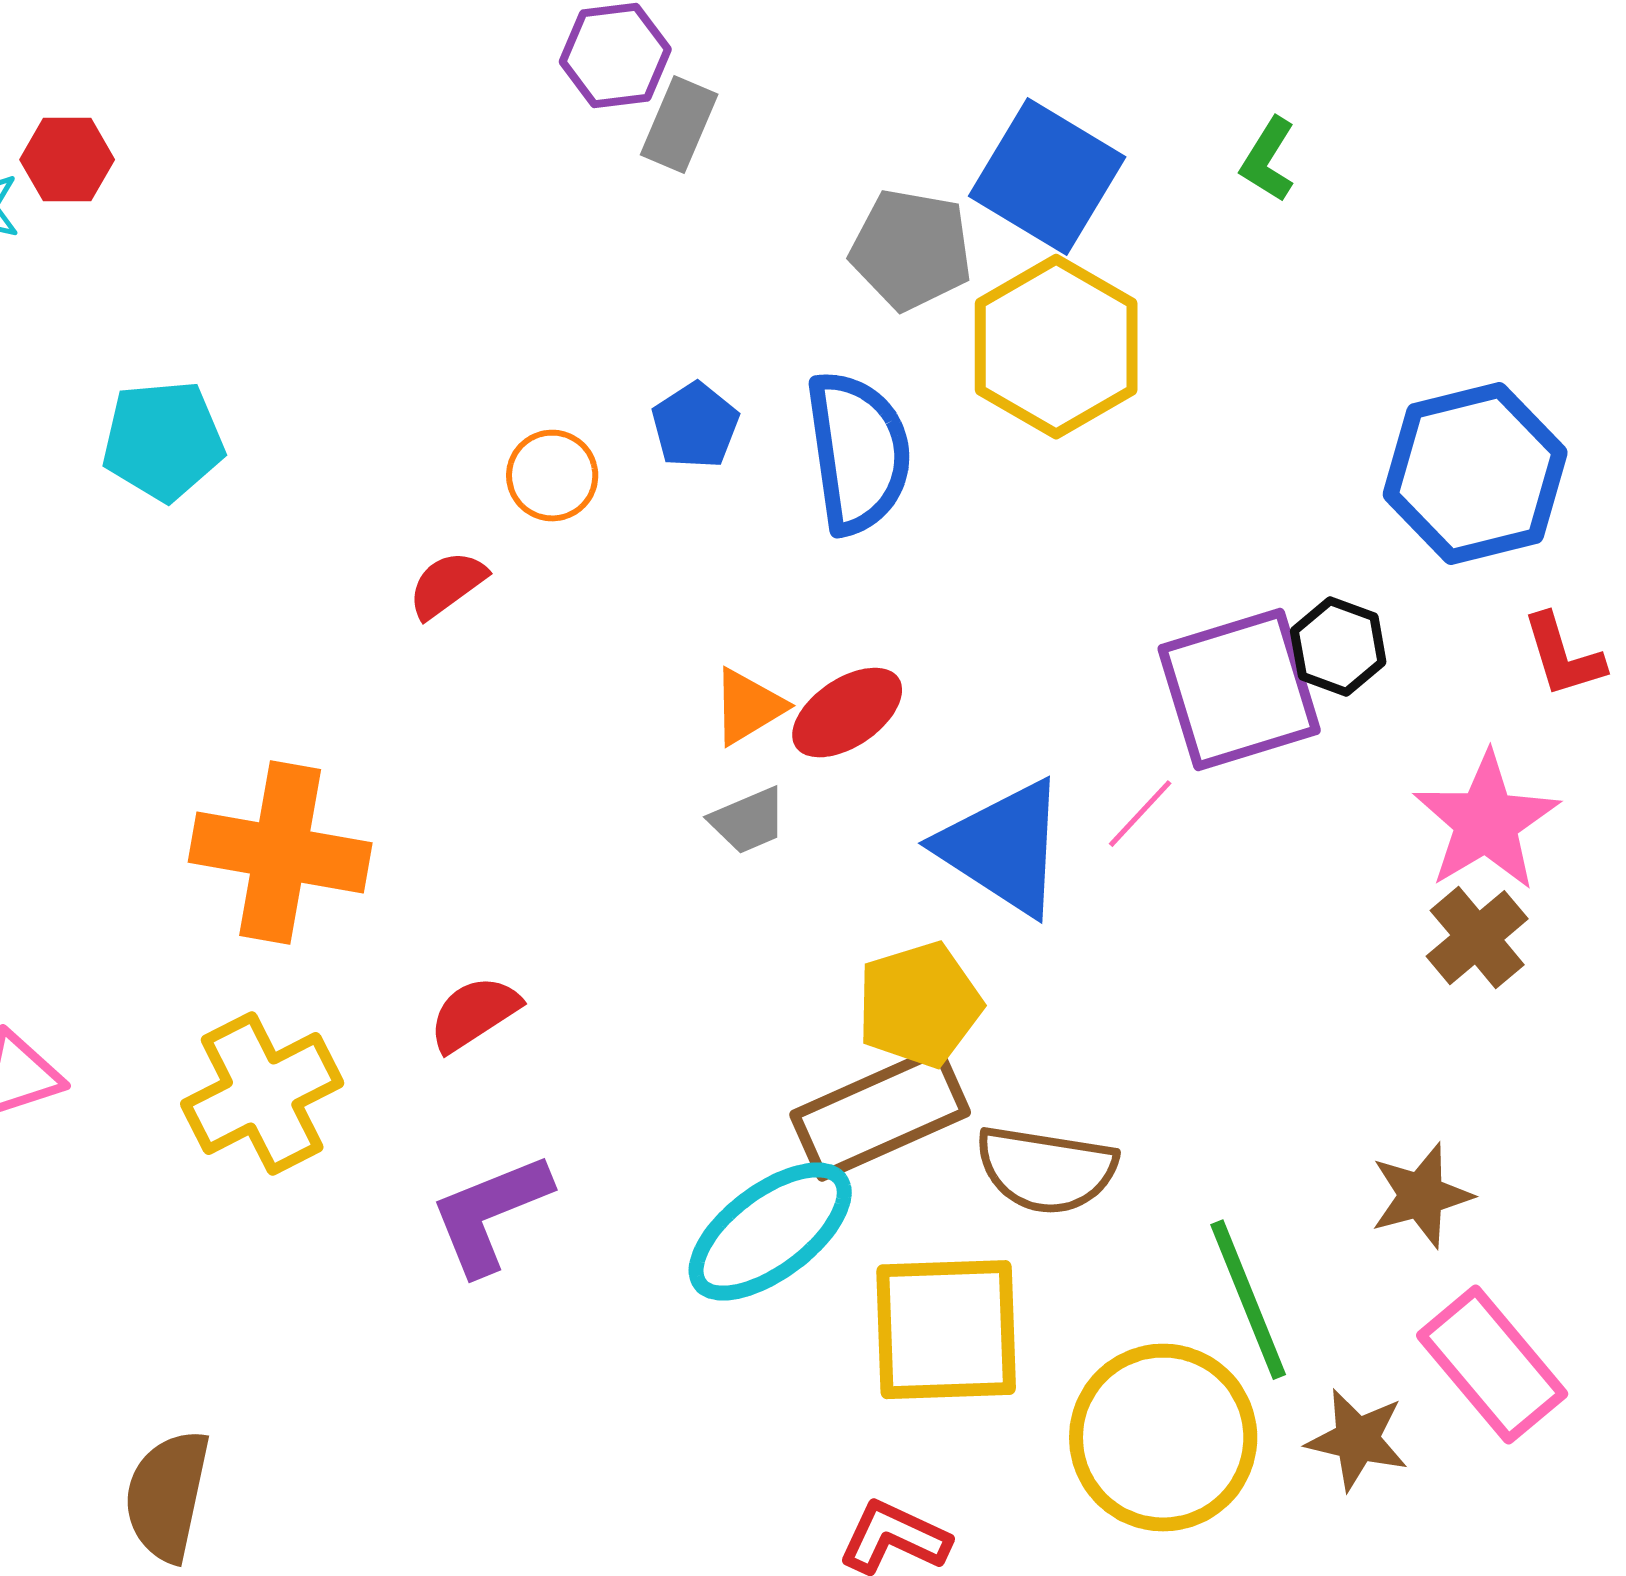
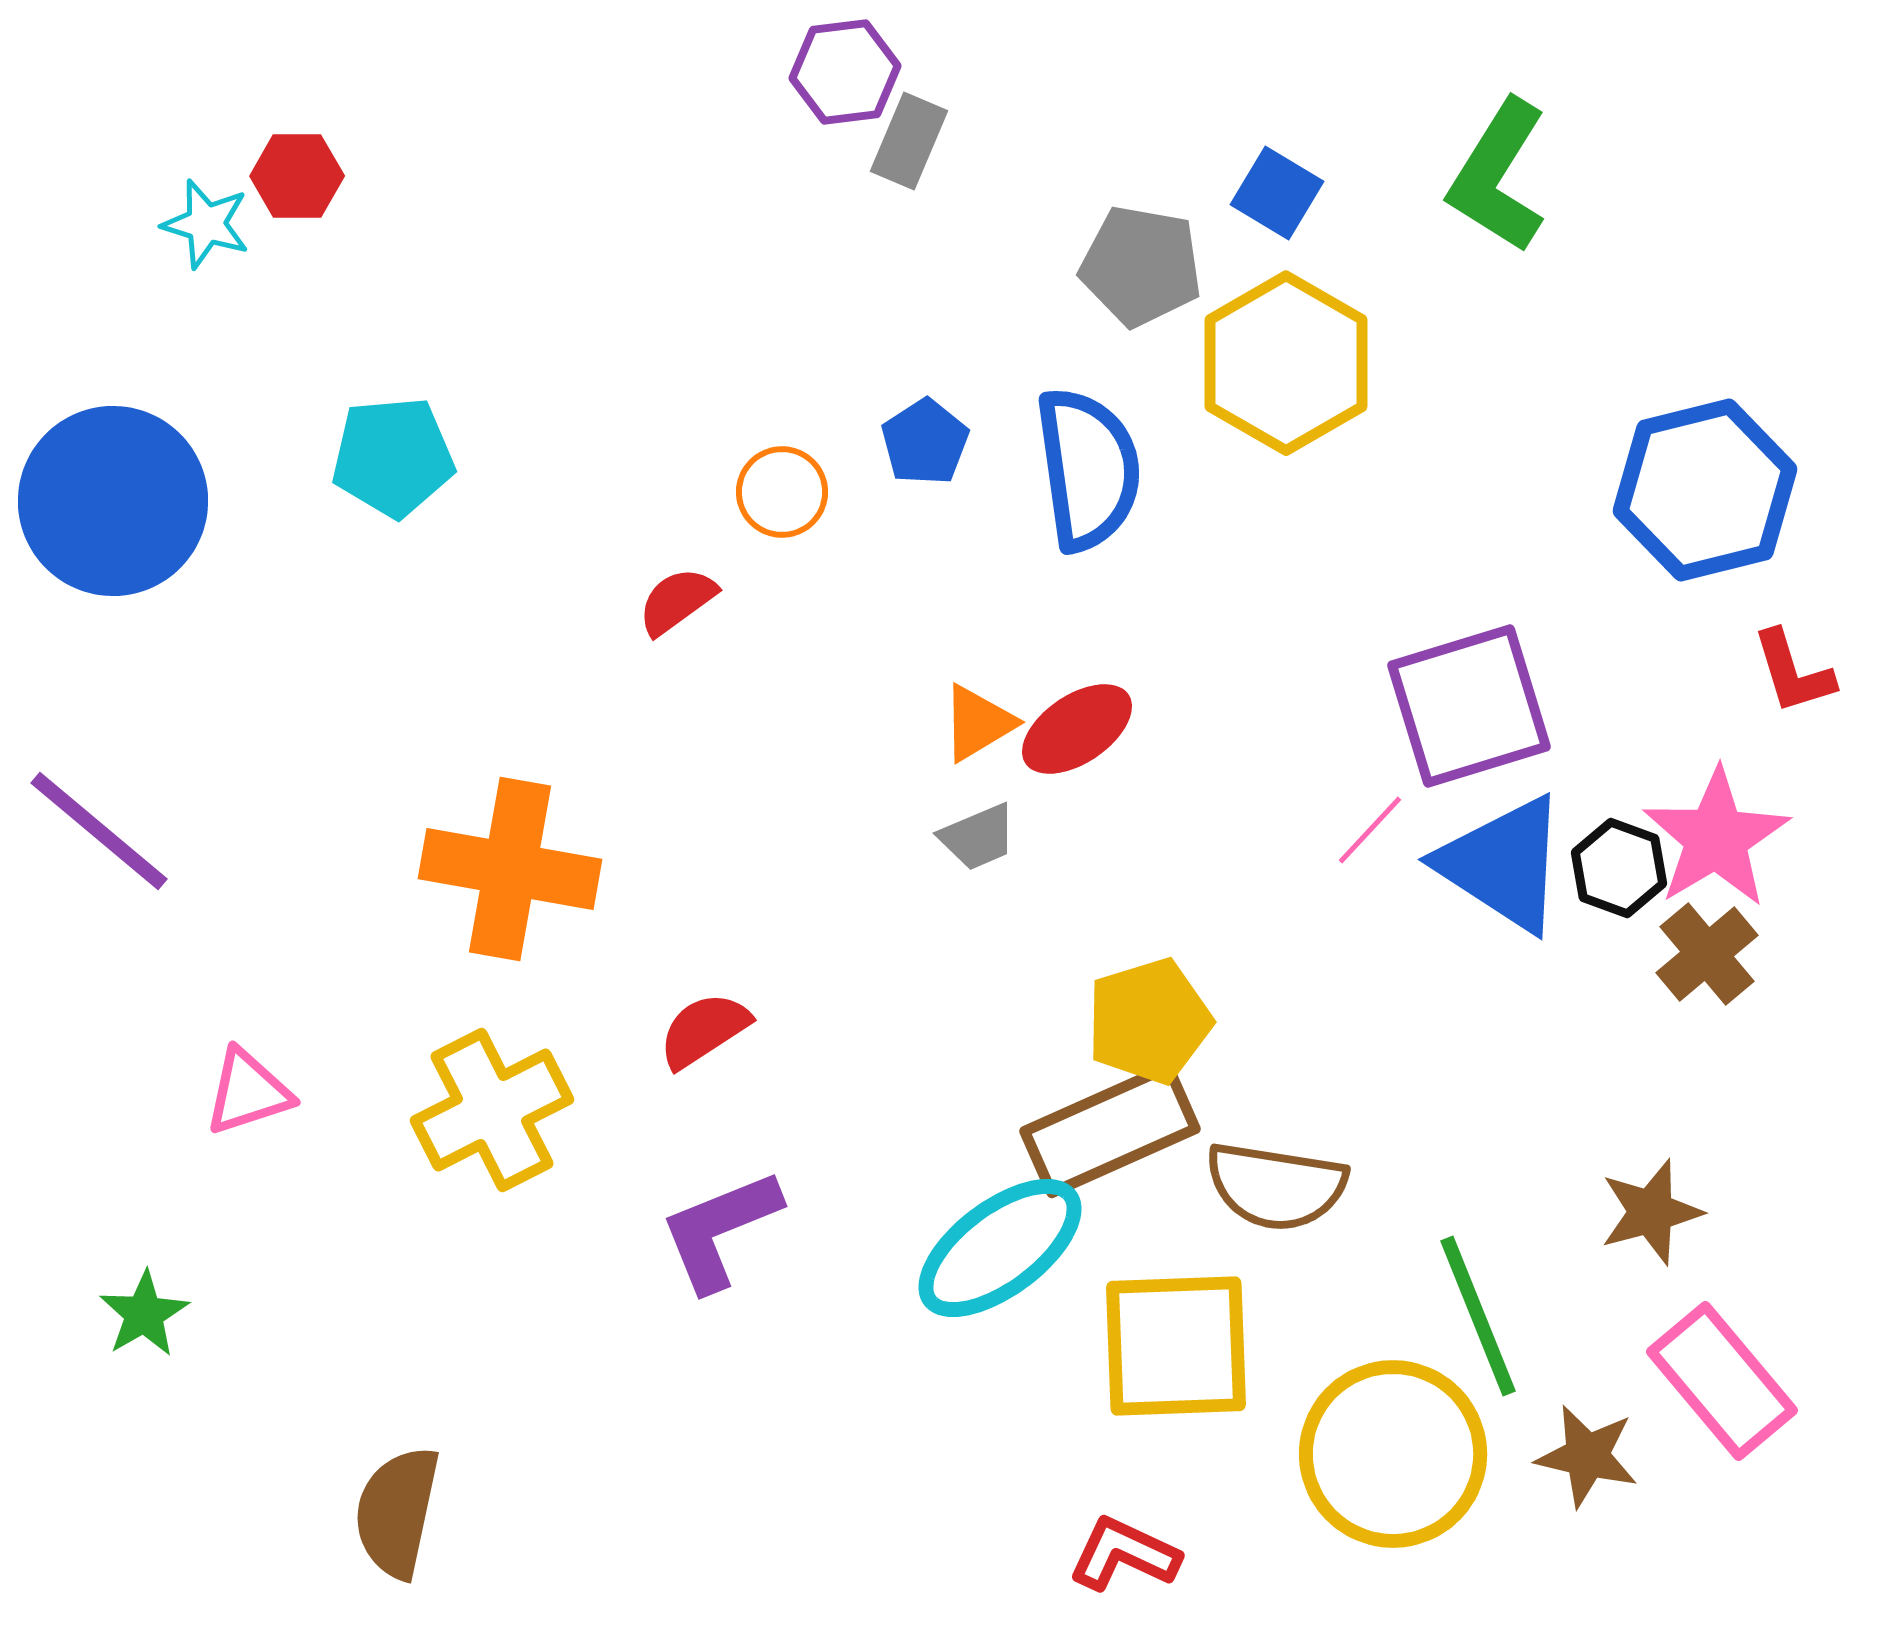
green L-shape: (1268, 160) -> (1498, 176), size x1.8
blue square: (1047, 177) -> (1277, 193), size x0.6
black hexagon: (1338, 647) -> (1619, 868), moved
blue triangle: (1003, 848) -> (1503, 864), moved

